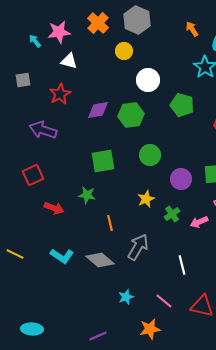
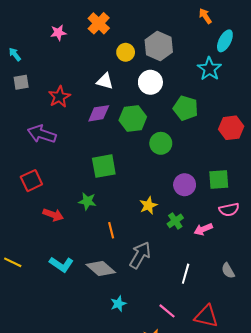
gray hexagon: (137, 20) -> (159, 46), moved
orange arrow: (192, 29) -> (205, 16), moved
pink star: (59, 32) -> (58, 33), size x0.7
cyan arrow: (35, 41) -> (15, 54), moved
white triangle: (69, 61) -> (105, 81), moved
green circle: (150, 155) -> (161, 143), moved
white line: (182, 265) -> (186, 274), turned 30
cyan star: (126, 297) -> (118, 304), moved

